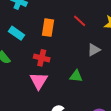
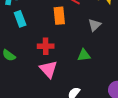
orange rectangle: (48, 28) -> (59, 16), moved
cyan rectangle: (17, 33) -> (20, 19), moved, turned 49

